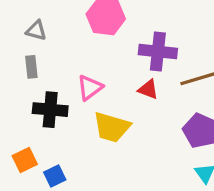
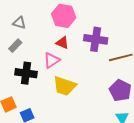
gray rectangle: (31, 67) -> (15, 46), turned 48
red triangle: (148, 89) -> (62, 43), moved

